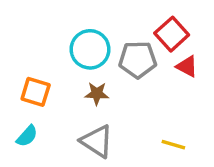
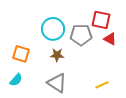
red square: (172, 34) -> (101, 20), turned -36
yellow line: (173, 145) -> (102, 85), turned -40

